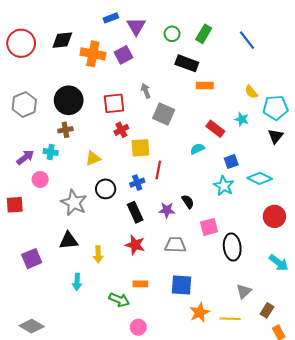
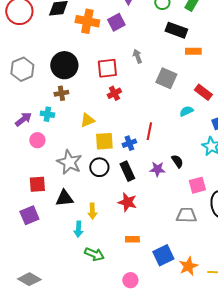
gray square: (164, 114) -> (166, 78), moved
yellow square: (140, 148) -> (104, 141), moved
black circle: (106, 189) -> (99, 167), moved
red square: (15, 205) -> (37, 184), moved
gray trapezoid: (175, 245) -> (186, 215), moved
cyan arrow: (77, 282) -> (78, 229), moved
blue square: (182, 285) -> (163, 255), moved, turned -30
green arrow: (119, 300) -> (94, 254), moved

